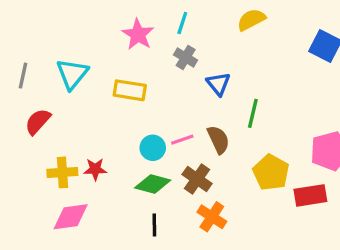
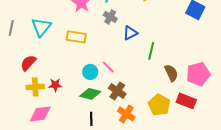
blue triangle: (218, 84) -> (130, 33), turned 42
red semicircle: (38, 122) -> (28, 63), moved
pink line: (182, 140) -> (108, 67), turned 64
brown semicircle: (218, 140) -> (171, 73), moved
yellow pentagon: (271, 172) -> (159, 105), moved
red rectangle: (310, 195) -> (186, 101), turned 30

